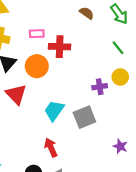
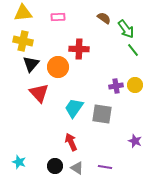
green arrow: (119, 14) -> (126, 29), moved
pink rectangle: (37, 34) -> (58, 17), moved
yellow circle: (120, 77) -> (135, 85), moved
gray square: (84, 117) -> (102, 114), turned 30

